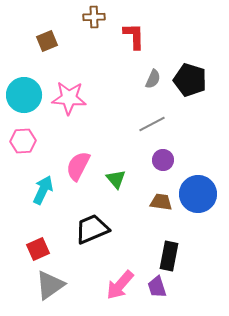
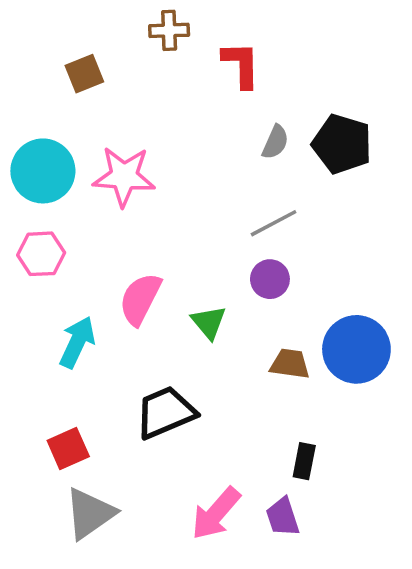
purple circle: (163, 160) -> (270, 279), moved
black rectangle: (169, 256) -> (304, 461), size x0.7

